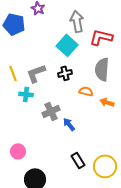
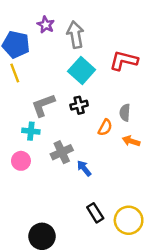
gray arrow: (77, 21) -> (75, 35), moved
gray semicircle: (102, 69) -> (125, 113), moved, size x0.6
yellow line: (13, 73) -> (15, 73), moved
orange semicircle: (86, 91) -> (105, 127), turned 104
pink circle: (18, 151) -> (21, 161), moved

